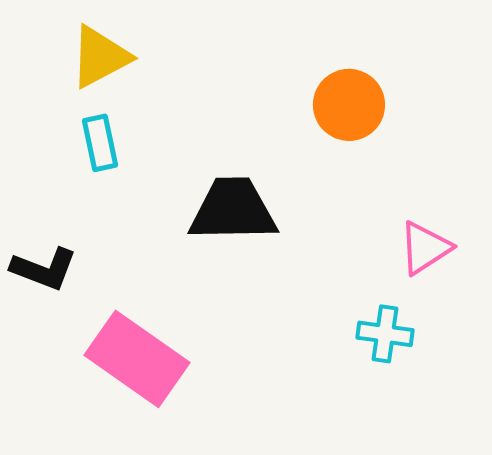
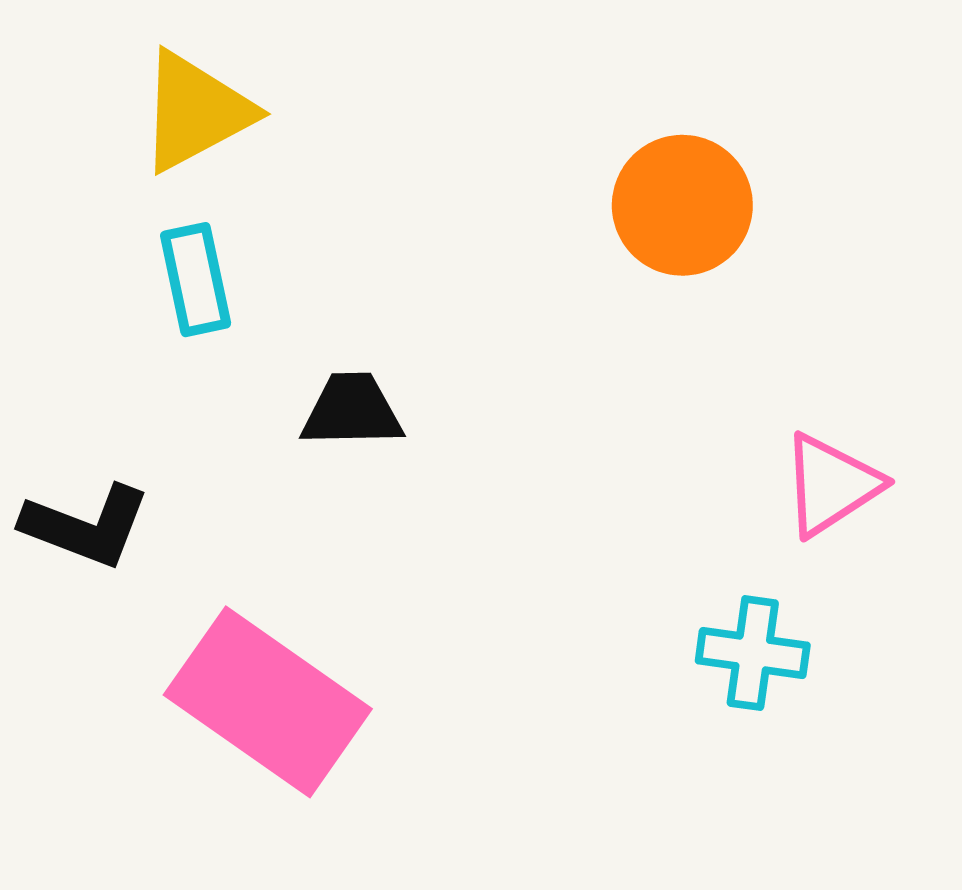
black trapezoid: (233, 210) -> (352, 411), moved, size x0.6

